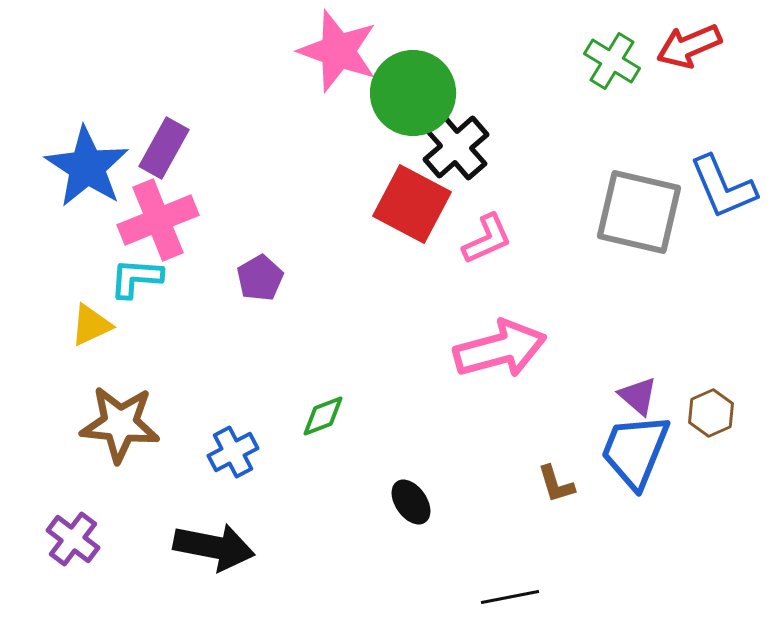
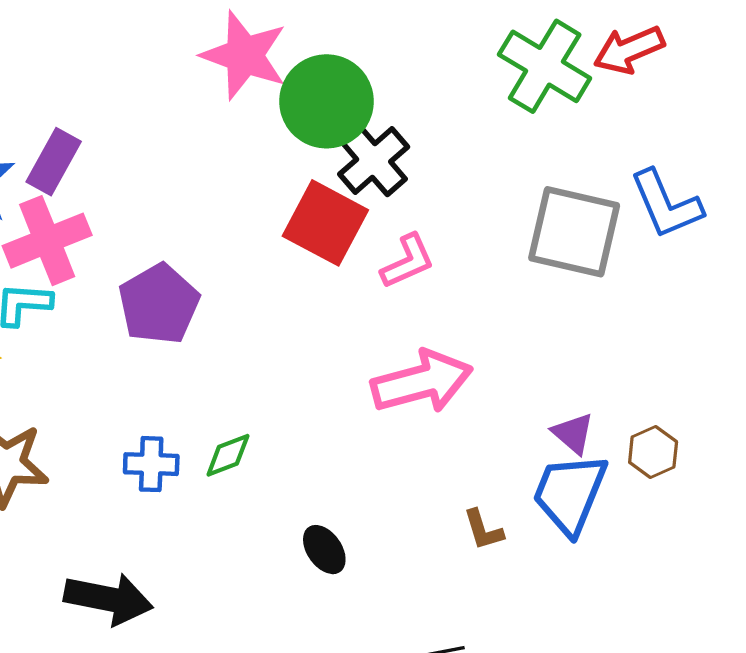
green cross: (612, 61) -> (545, 66), size x1.5
purple pentagon: (260, 278) -> (159, 304), size x1.6
blue cross: (233, 452) -> (151, 464), moved, turned 30

